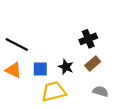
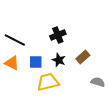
black cross: (88, 39) -> (58, 35), moved
gray semicircle: (101, 91) -> (98, 82), moved

